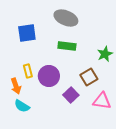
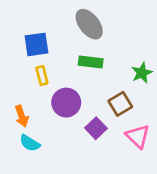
gray ellipse: (66, 18) -> (89, 24), turned 30
yellow rectangle: (28, 71) -> (42, 76), moved
pink triangle: (102, 101) -> (138, 136), turned 36

